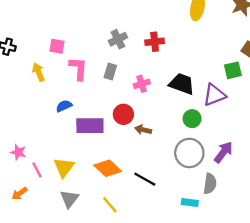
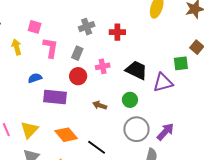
red circle: (123, 114) -> (78, 76), moved
green circle: (192, 119) -> (130, 100), moved

